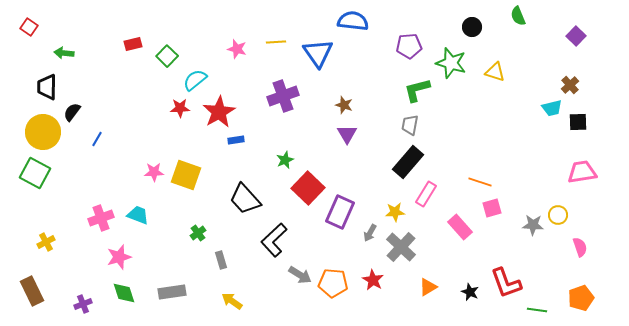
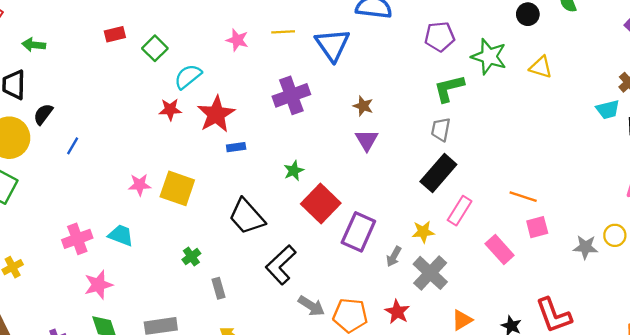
black circle: (472, 27) -> (528, 14), moved

